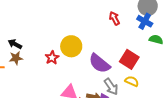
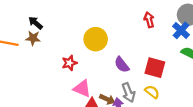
red star: (52, 58) -> (69, 63), moved
red square: (129, 59) -> (155, 68), turned -30
purple semicircle: (99, 63) -> (122, 65), size x0.7

